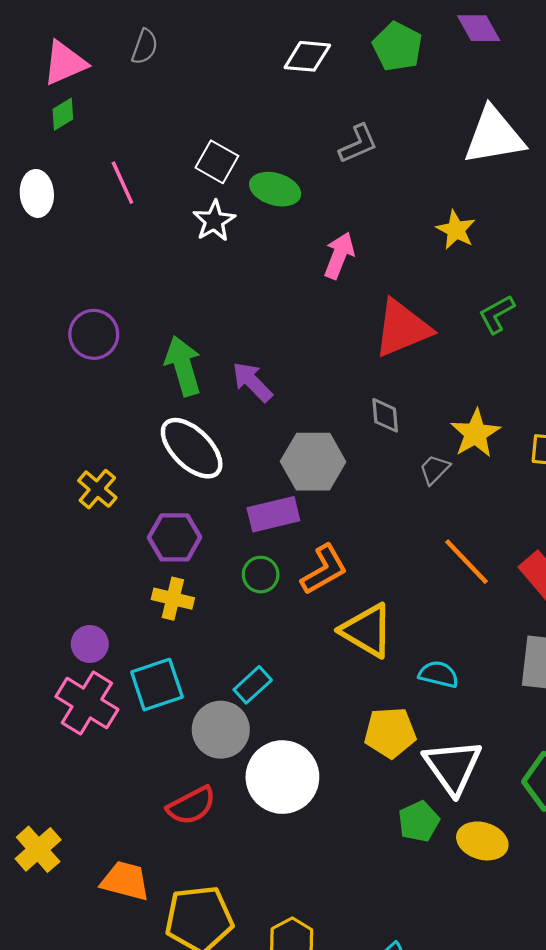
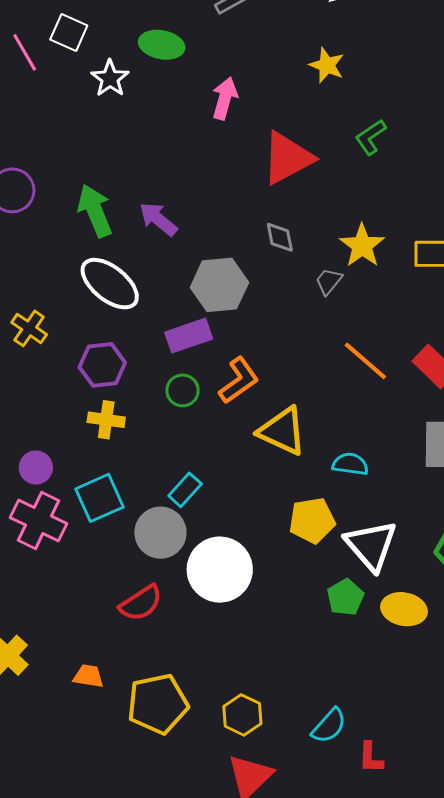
white square: (217, 162) -> (69, 33), moved
orange trapezoid: (125, 881) -> (88, 676), size x0.7

